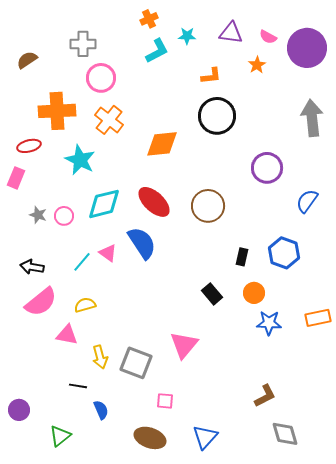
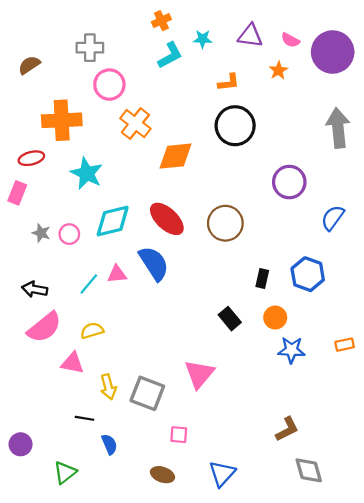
orange cross: (109, 120) -> (135, 124), moved
pink triangle: (108, 253) -> (117, 274), turned -42
orange rectangle: (318, 318) -> (345, 345), size x0.7
brown ellipse: (150, 438) -> (162, 475), size x0.7

